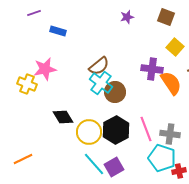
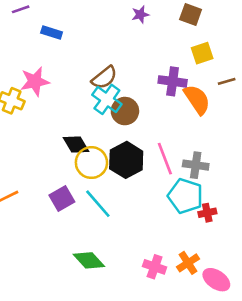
yellow square: (175, 47) -> (202, 53), turned 30
black diamond: (63, 117) -> (76, 145), moved
purple square: (114, 167) -> (62, 199), moved

